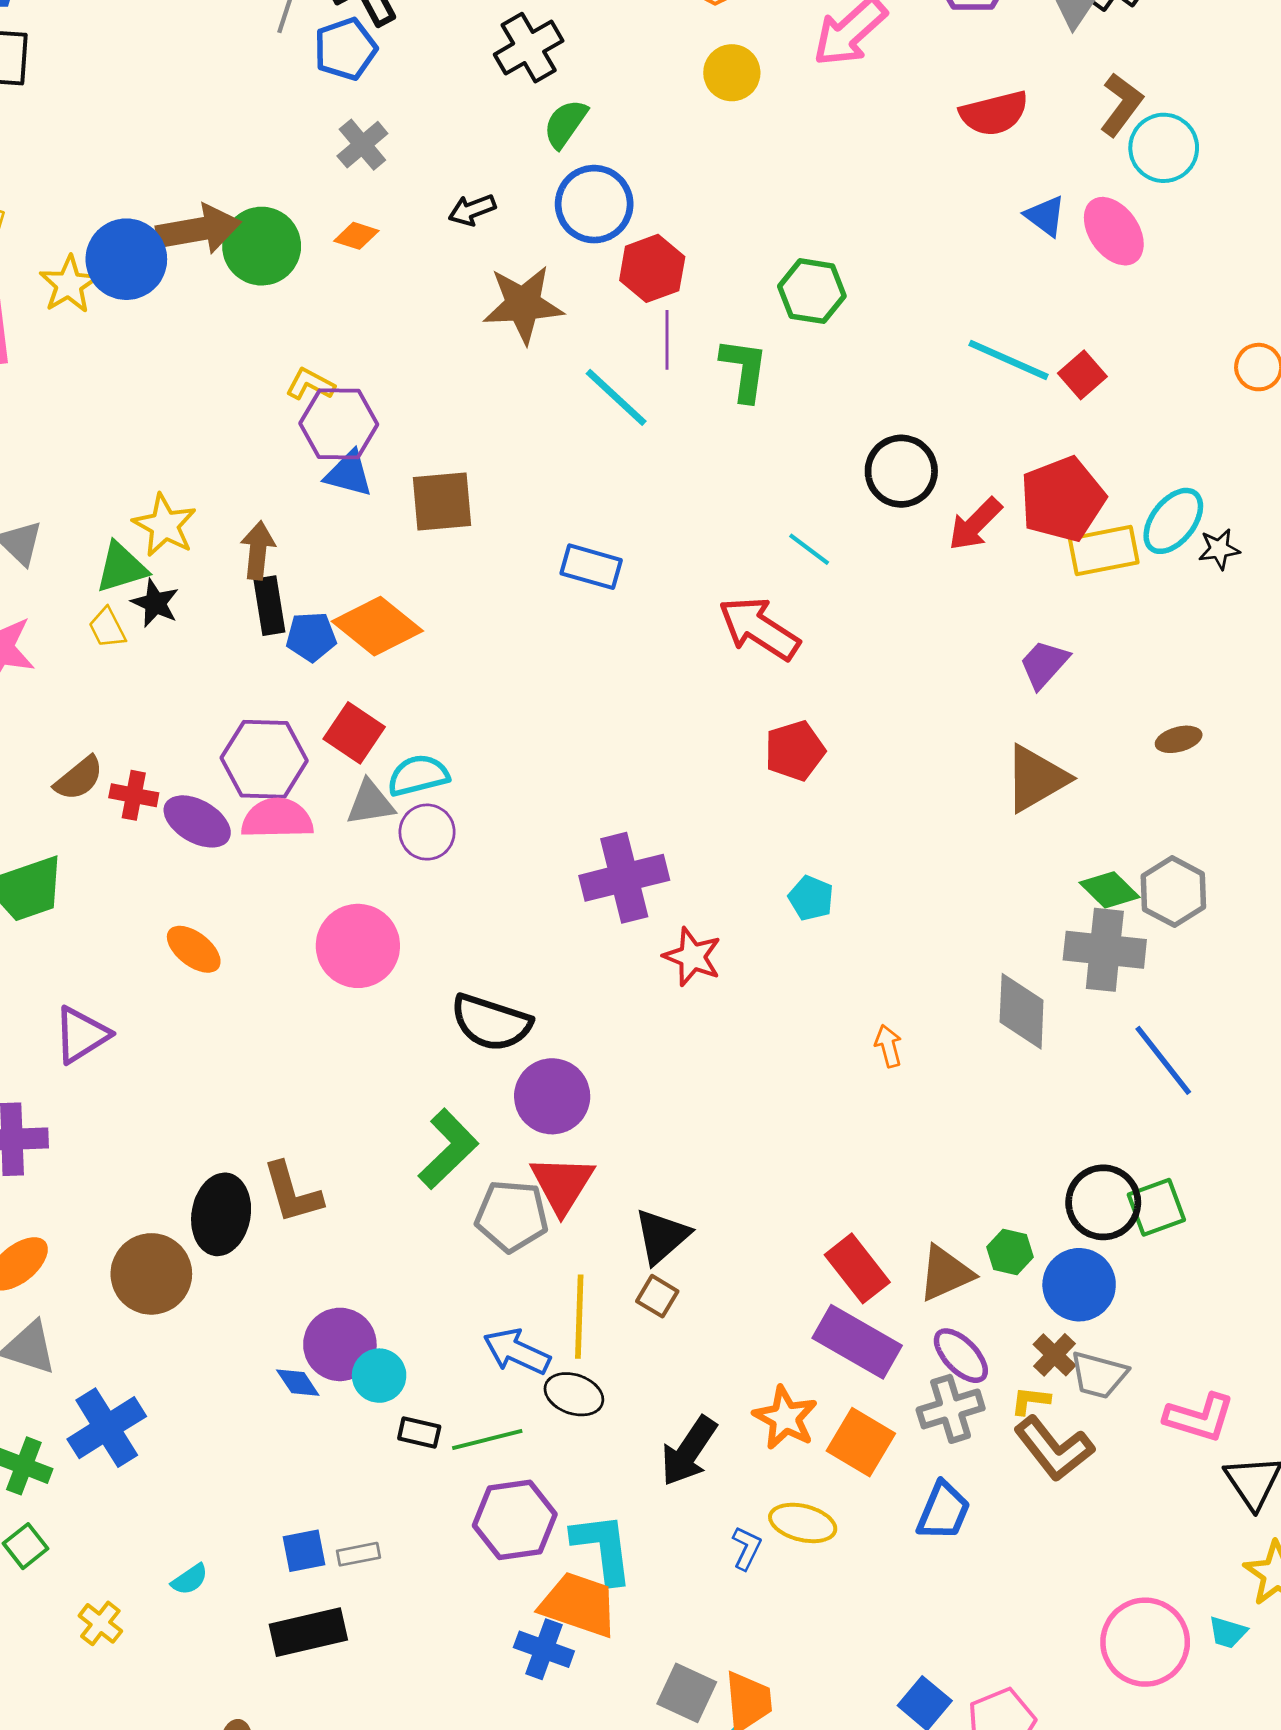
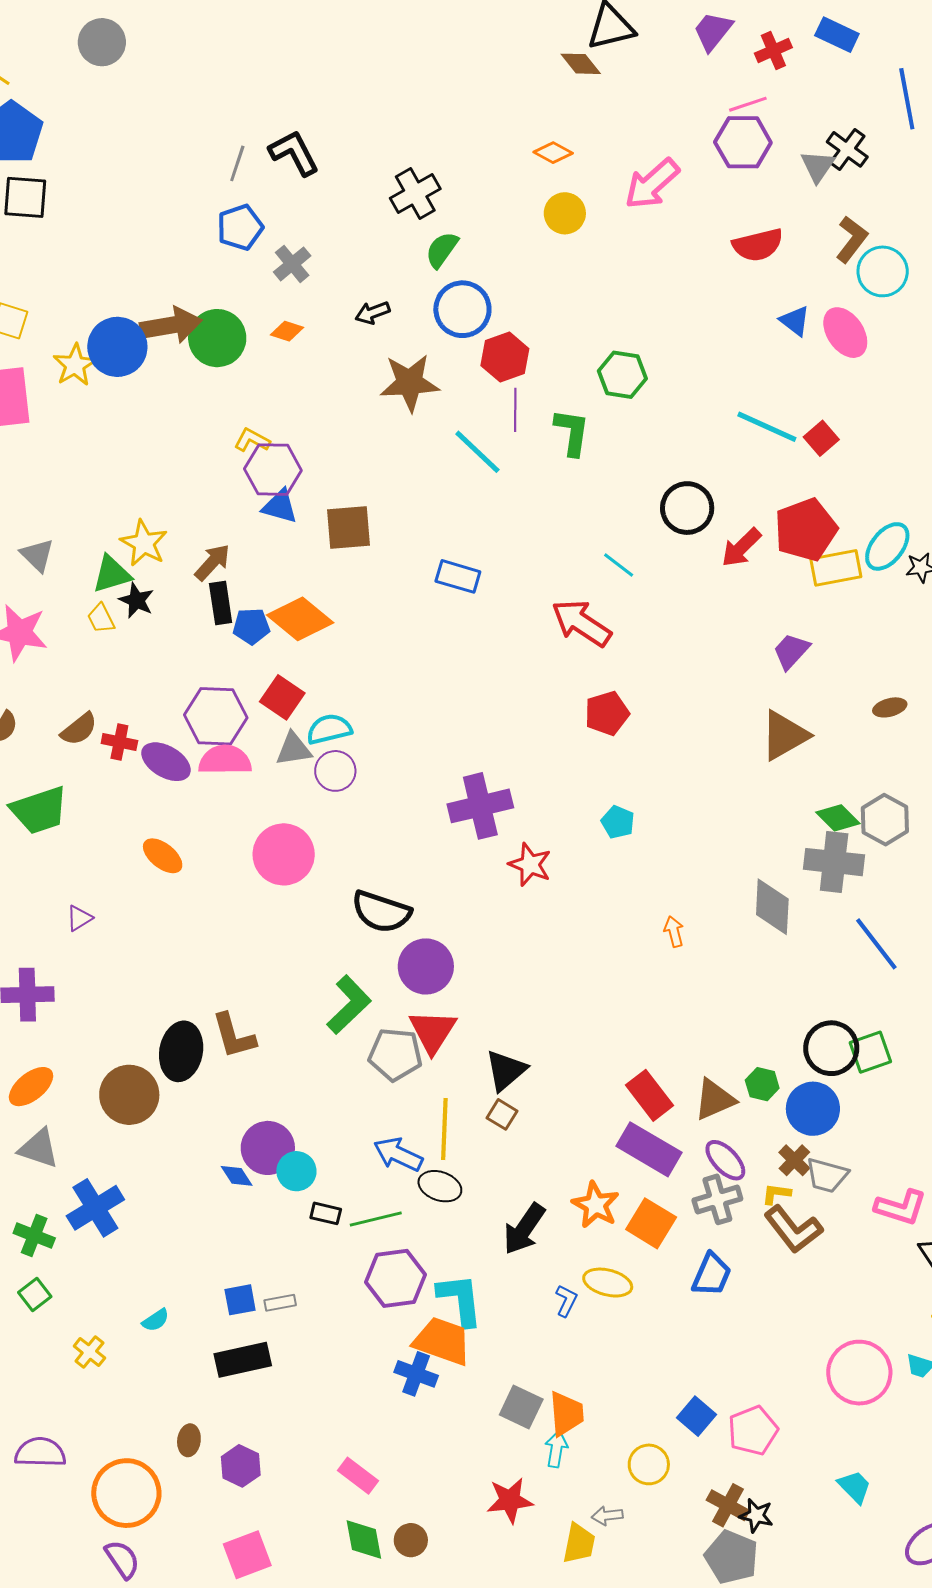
blue pentagon: (345, 49) -> (240, 227), moved
brown arrow: (258, 550) -> (212, 562), turned 36
purple triangle: (81, 1035) -> (79, 918), size x0.6

